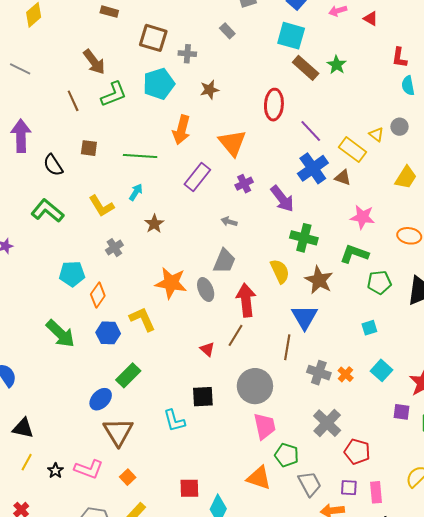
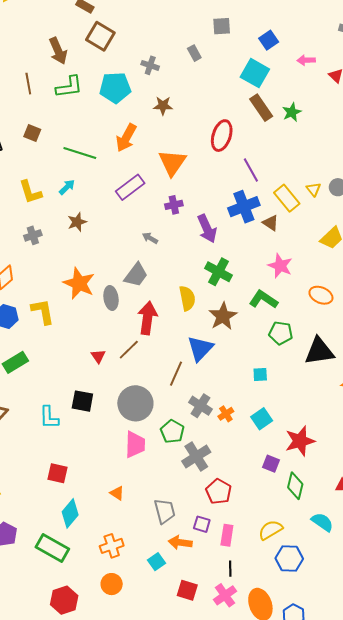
brown square: (153, 38) -> (100, 36), moved
green pentagon: (287, 455) -> (172, 431), moved
orange triangle: (259, 478) -> (117, 493), size x0.6
red square: (189, 488) -> (57, 473), moved

